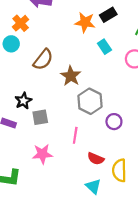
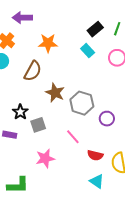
black rectangle: (108, 15) -> (95, 29), moved
orange star: (85, 22) -> (48, 43), moved
brown star: (71, 76) -> (55, 93), moved
pink line: (75, 135) -> (73, 137), turned -42

